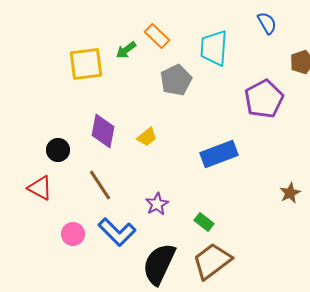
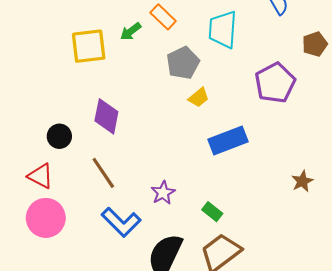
yellow trapezoid: (147, 137) -> (199, 97), moved
pink circle: (73, 234) -> (46, 218), moved, size x1.6

